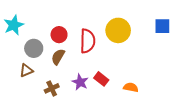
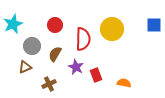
red circle: (59, 35) -> (55, 25), moved
red rectangle: (101, 79) -> (96, 75), turned 32
purple star: (80, 82) -> (76, 67), moved

